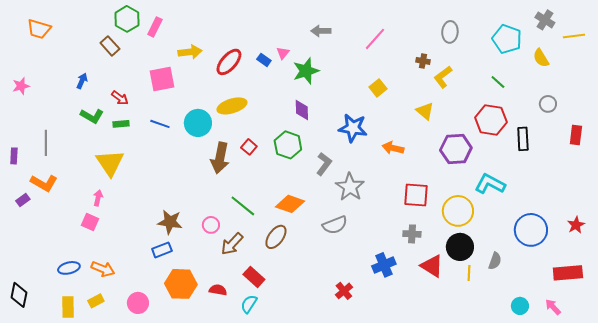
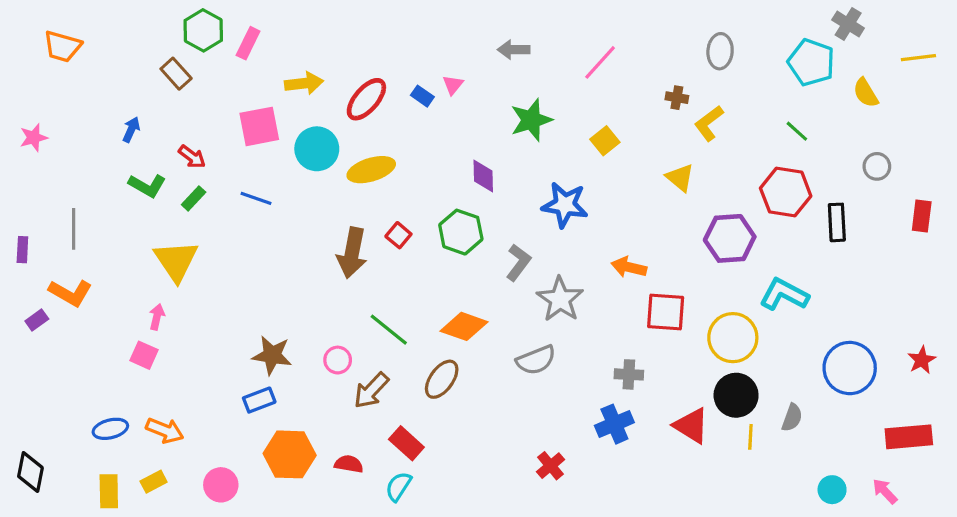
gray cross: (545, 20) -> (848, 24), moved
green star: (306, 71) -> (531, 120), moved
cyan circle: (198, 123) -> (317, 149), moved
green rectangle: (121, 124) -> (194, 198), turned -42
orange arrow: (393, 148) -> (629, 267), moved
gray cross: (412, 234) -> (629, 374), moved

